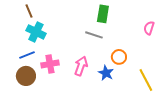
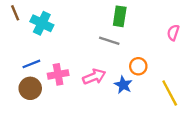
brown line: (29, 11) -> (15, 13), moved
cyan cross: (36, 32) -> (42, 23), moved
pink arrow: (81, 66) -> (94, 77), turned 48

